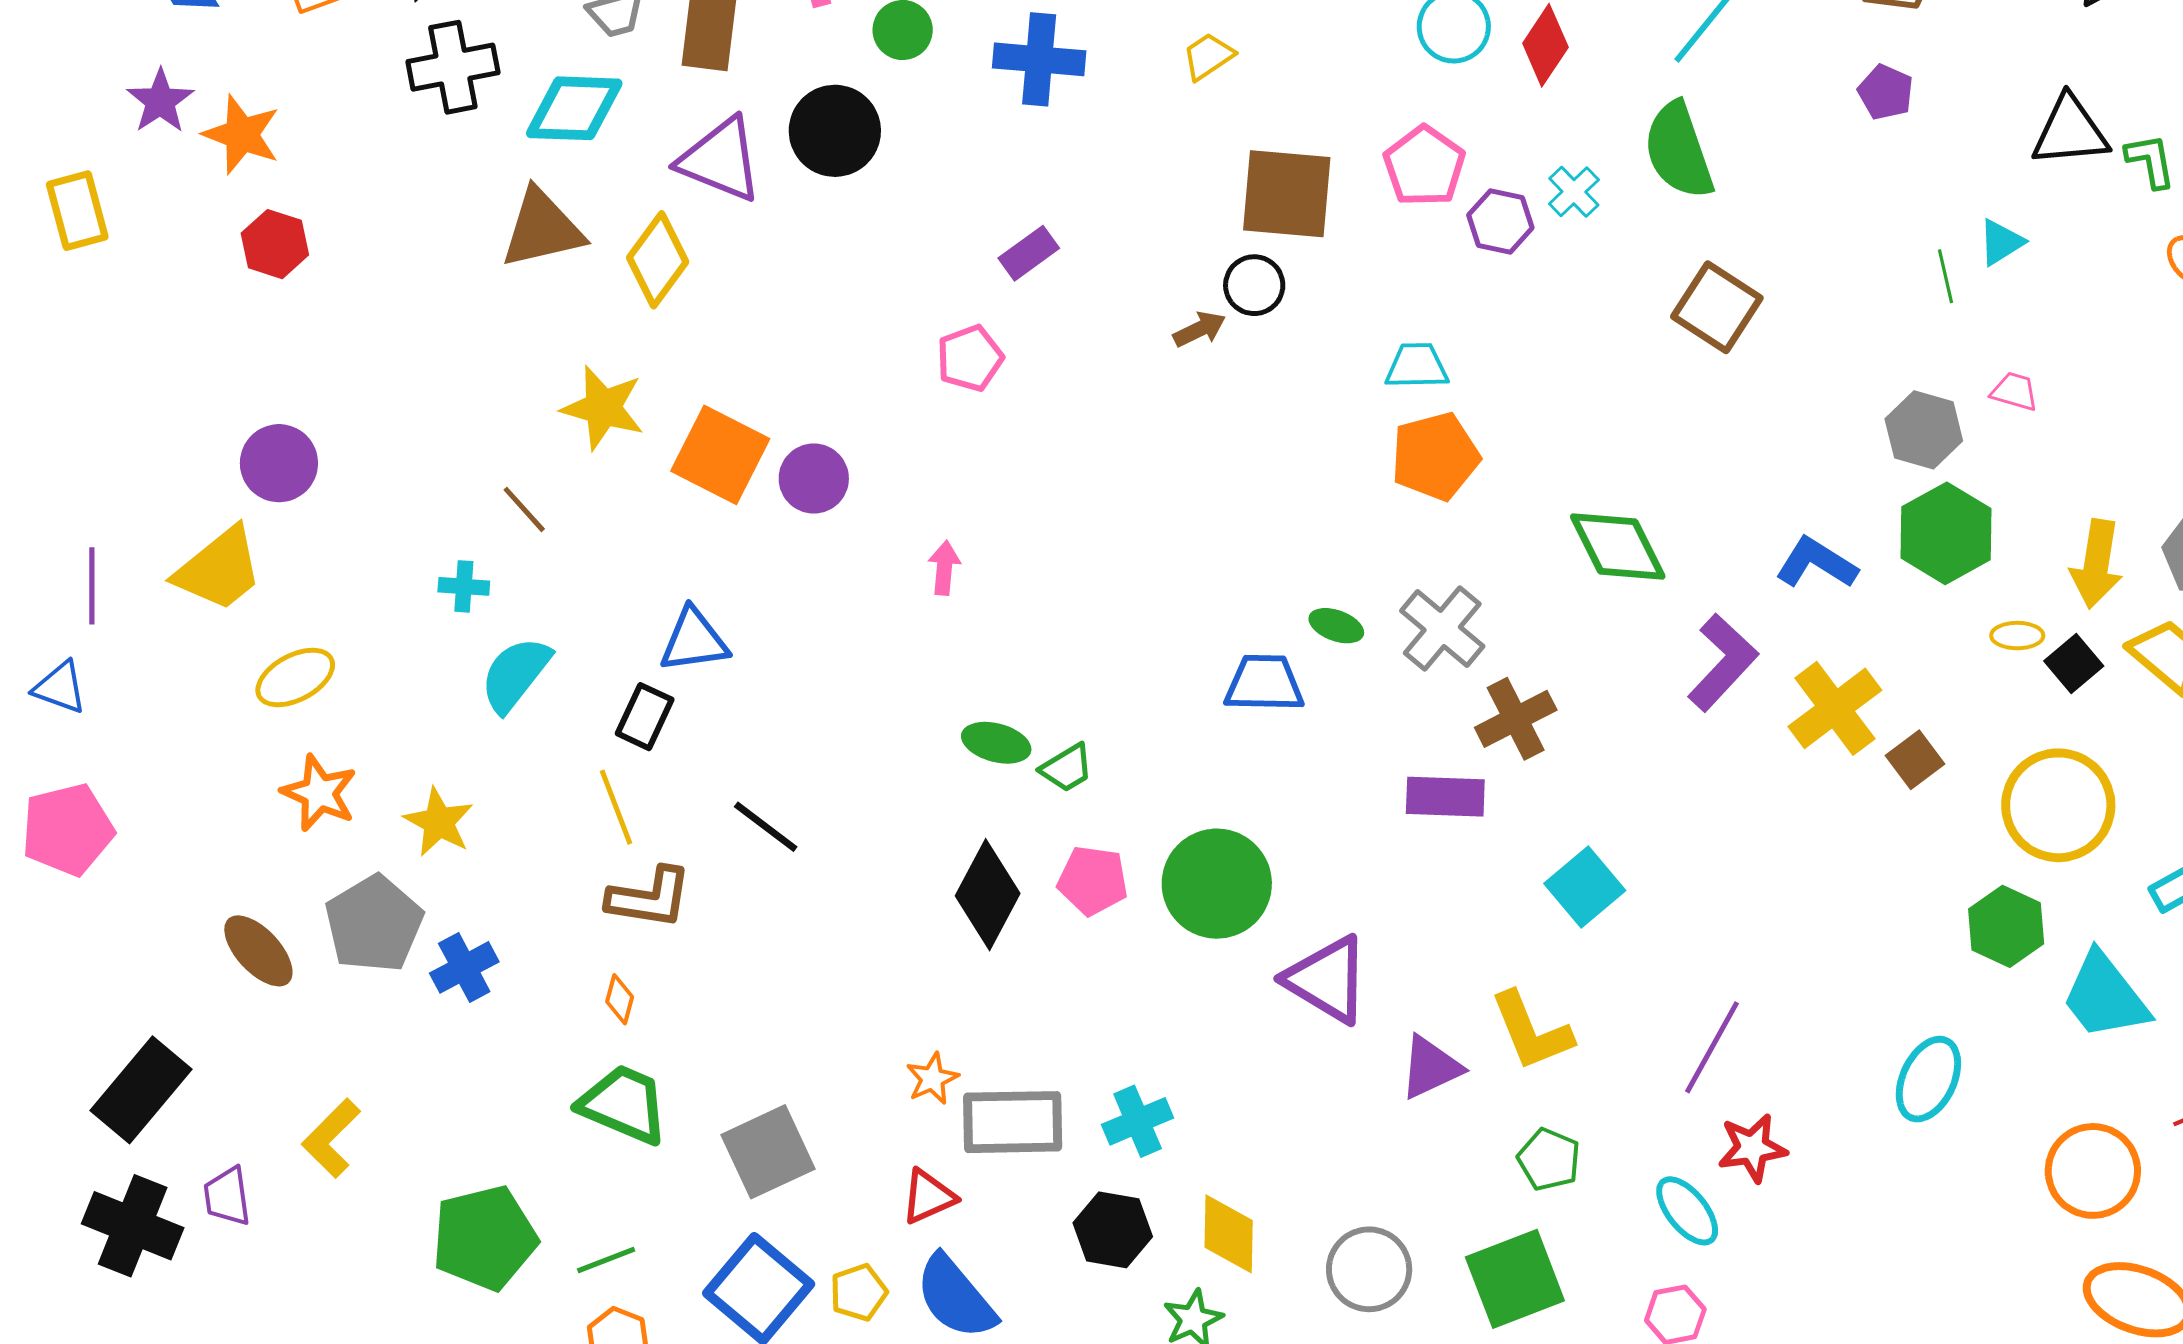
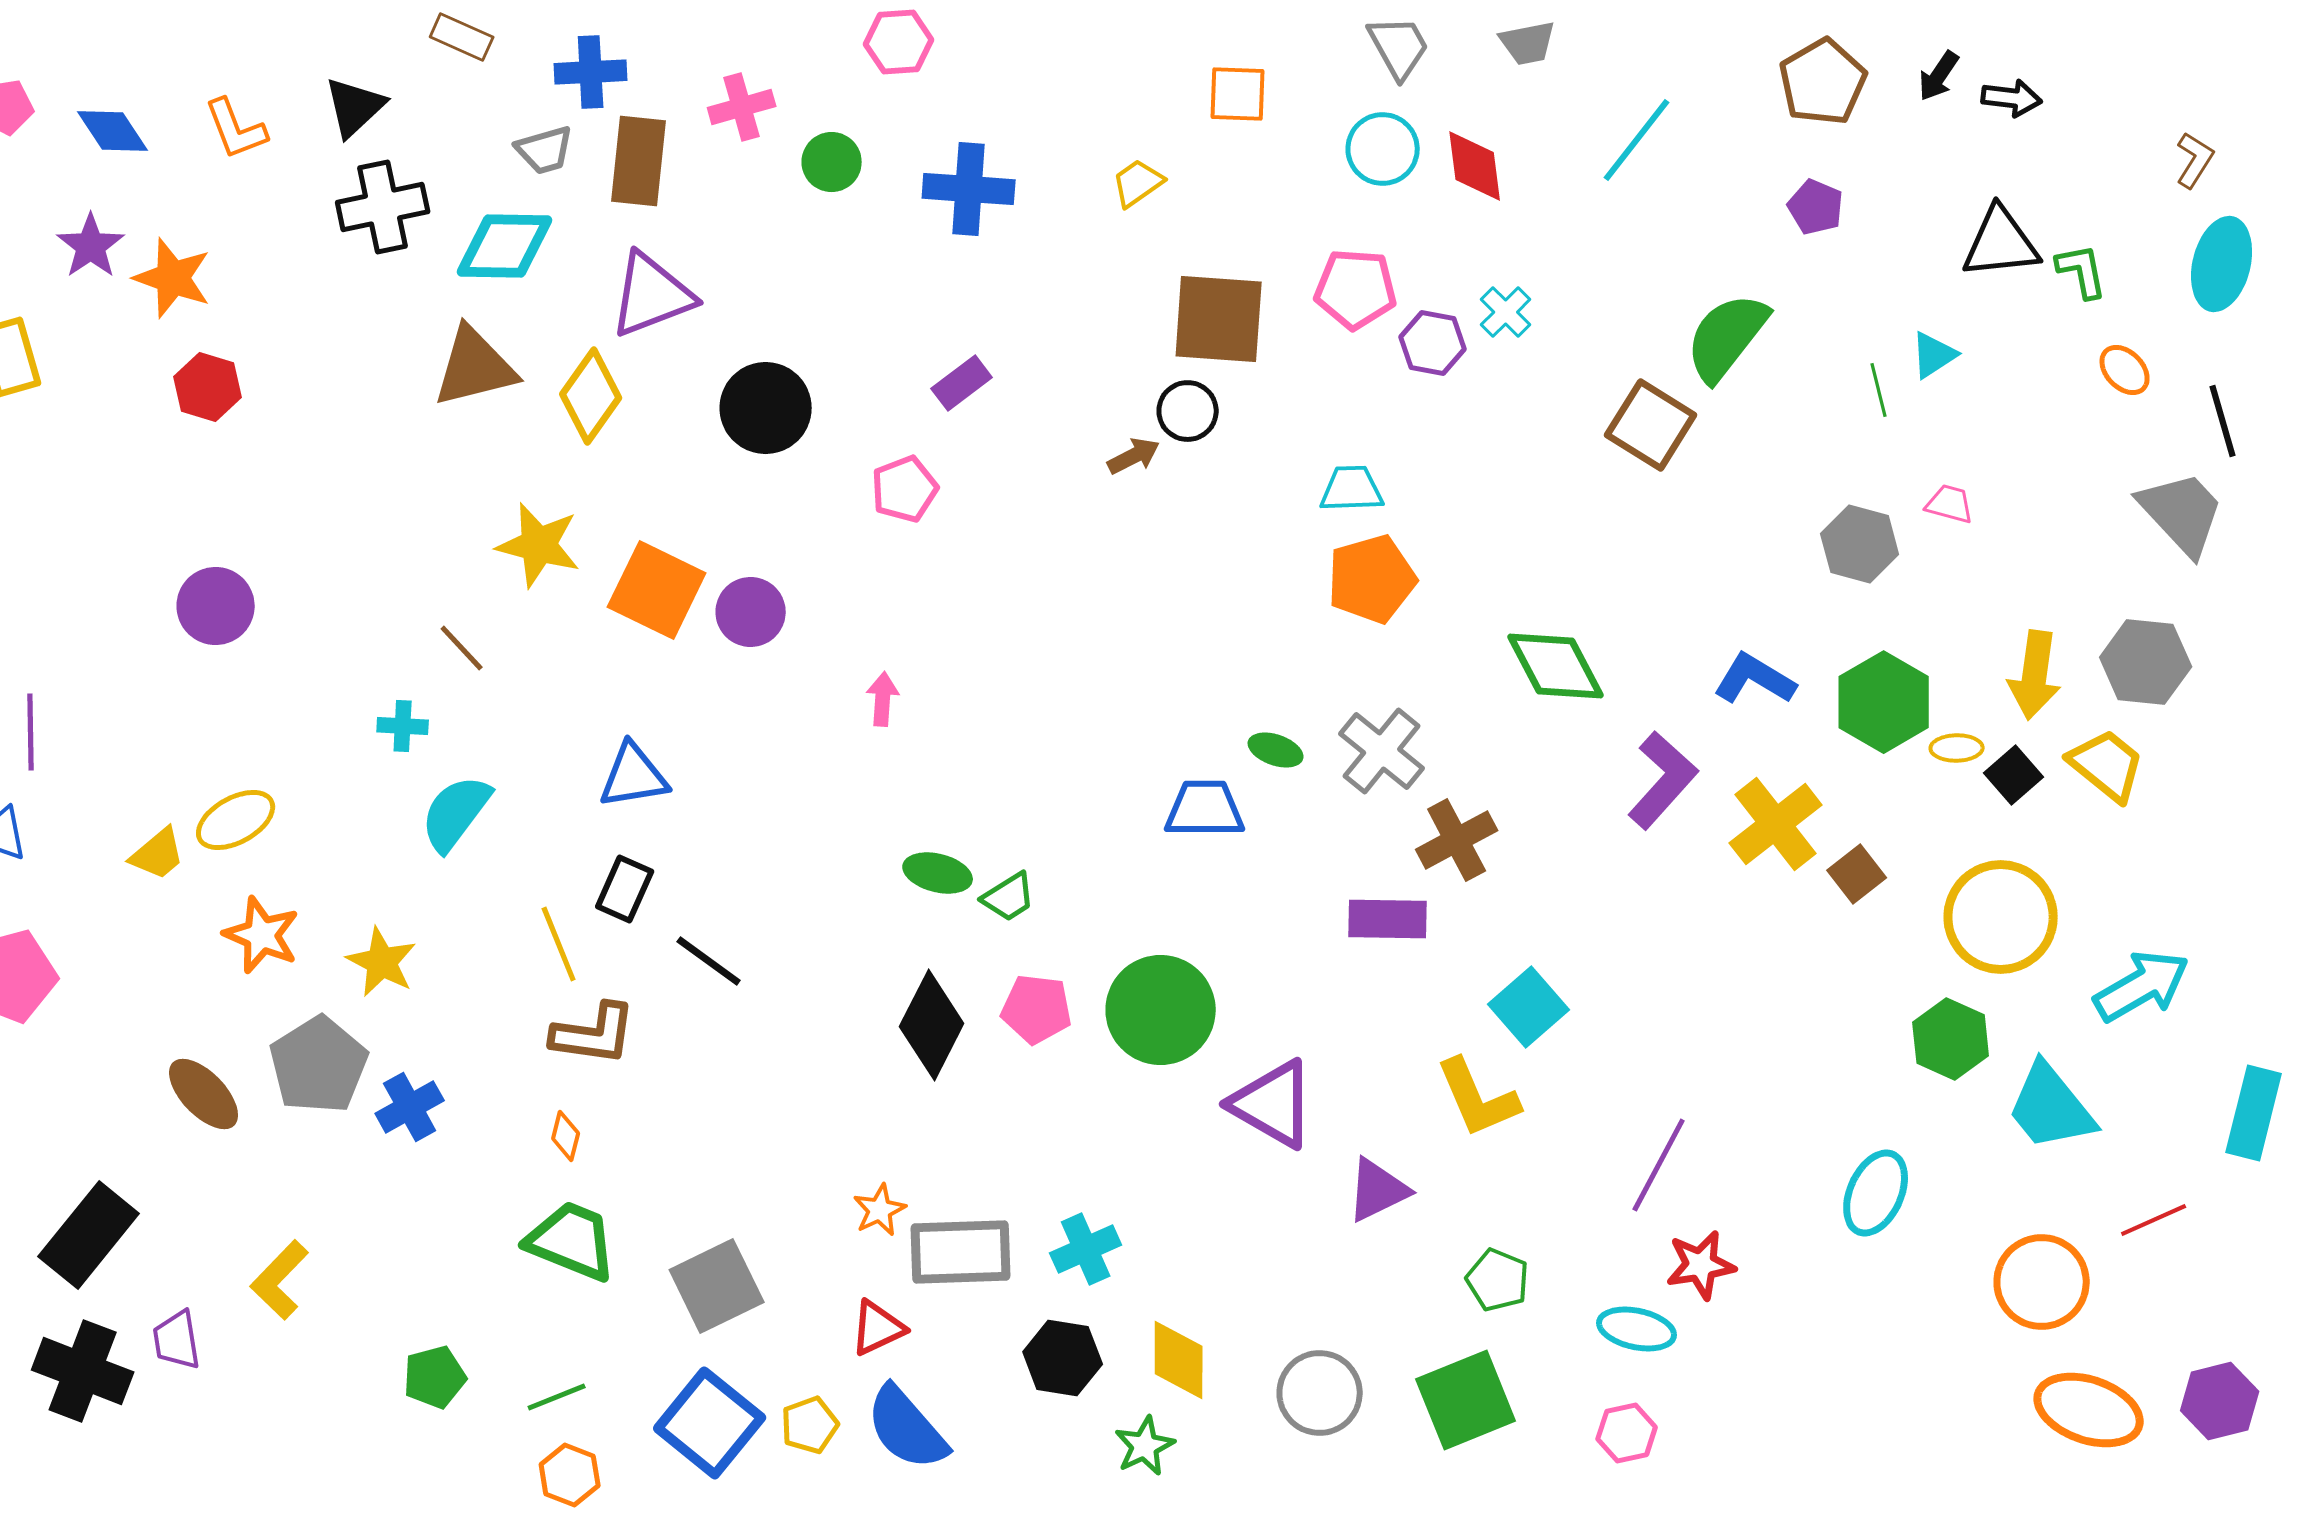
red diamond: (1545, 45) -> (1475, 166), turned -40
black circle: (835, 131) -> (766, 408), moved
green semicircle: (1679, 151) -> (1727, 337), moved, turned 58
purple triangle: (720, 160) -> (652, 295), turned -42
pink pentagon: (1424, 166) -> (1356, 289), turned -30
green hexagon: (1946, 533) -> (1884, 702), moved
yellow trapezoid: (219, 569) -> (158, 854), moved, size x0.6
black rectangle: (645, 717) -> (625, 889), moved
yellow L-shape: (1531, 1031) -> (1478, 1098), moved
cyan ellipse: (1687, 1211) -> (1637, 1329), turned -38
green pentagon: (484, 1238) -> (435, 1377), size x0.6

